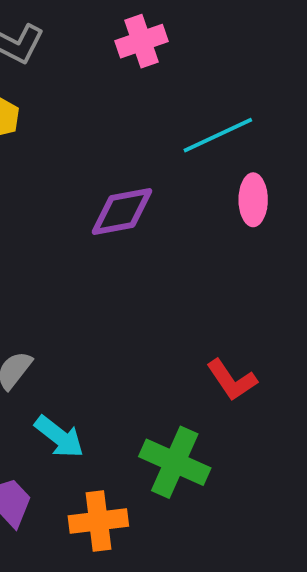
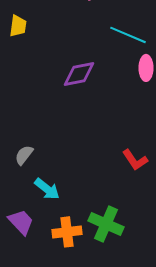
cyan line: (218, 135) -> (128, 35), turned 48
green cross: (175, 462) -> (106, 224), moved

